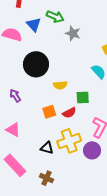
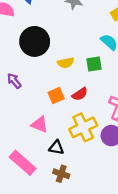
green square: (83, 97) -> (94, 64), moved
pink triangle: (13, 130) -> (40, 124), moved
black triangle: (47, 148) -> (56, 148), moved

